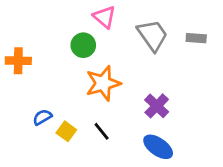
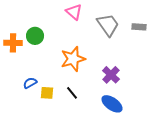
green circle: (83, 45) -> (35, 36), moved
yellow square: (66, 131) -> (47, 93), turned -32

